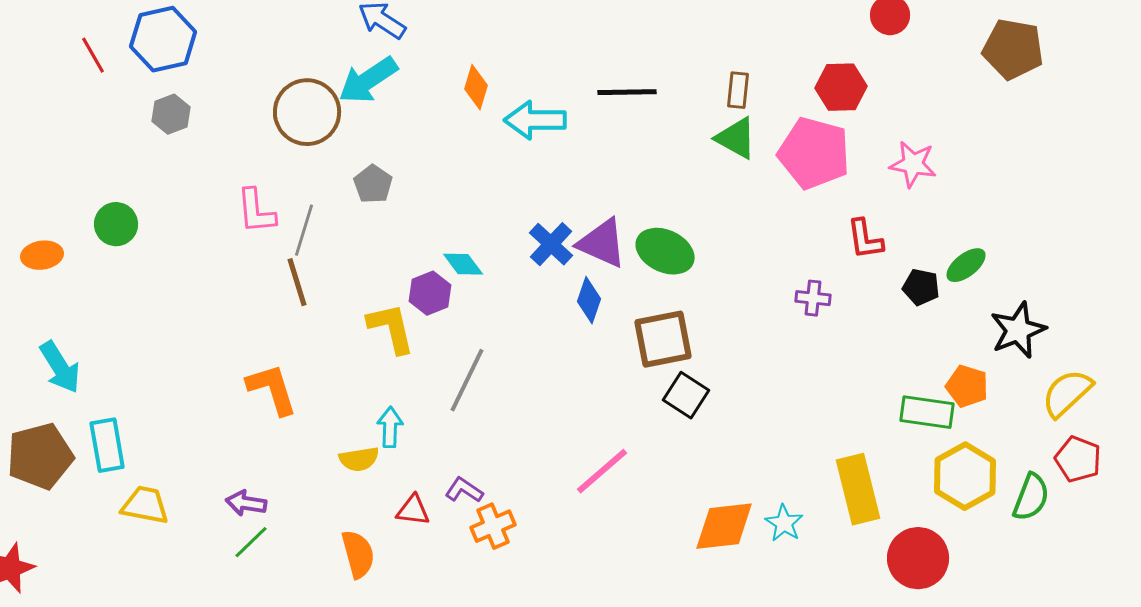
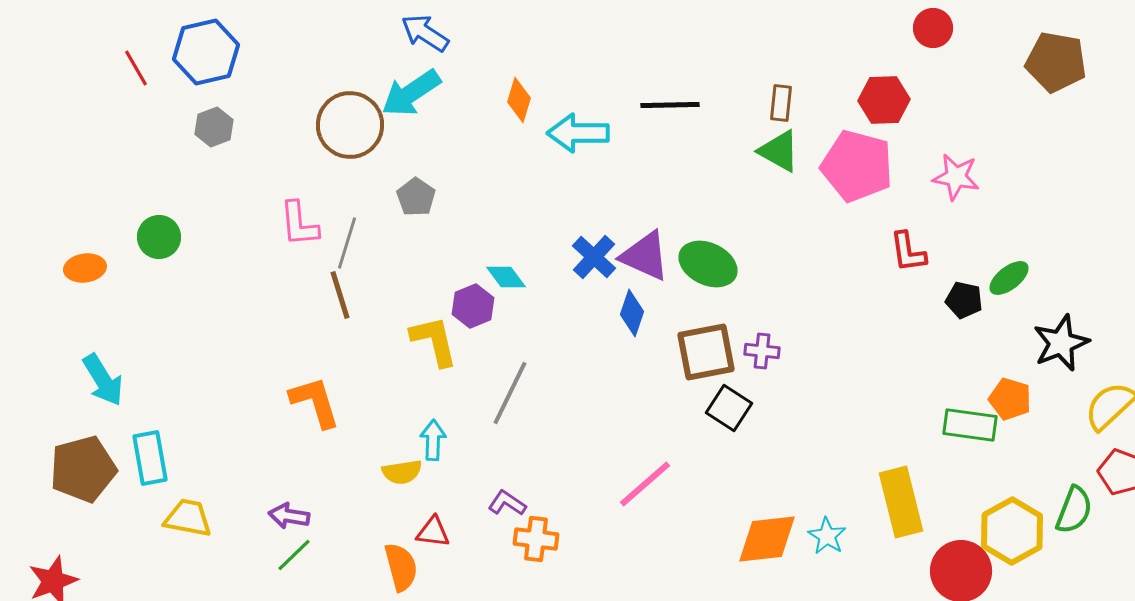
purple cross: (813, 298) -> (762, 351), moved
yellow hexagon: (965, 476) -> (1012, 531), moved
red triangle: (413, 510) -> (433, 532), moved
orange cross: (493, 526) -> (536, 539), turned 30

